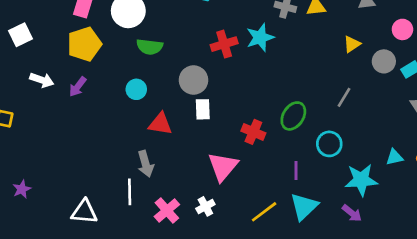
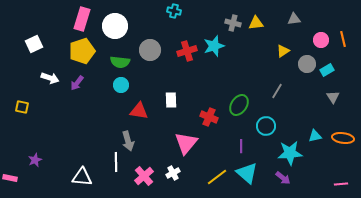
green semicircle: (150, 47) -> (120, 62), moved
gray circle: (193, 80) -> (150, 50), moved
cyan triangle: (304, 206) -> (247, 173), turned -35

